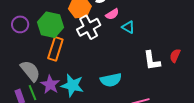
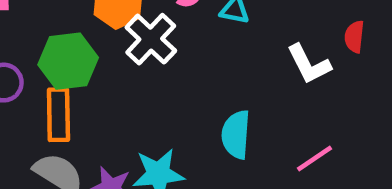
orange rectangle: (55, 49) -> (58, 115), moved
cyan semicircle: (111, 80) -> (236, 135), turned 125

